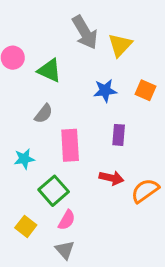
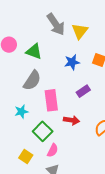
gray semicircle: (44, 114) -> (32, 80), size x1.5
purple rectangle: (119, 135) -> (83, 91), turned 56
red arrow: (111, 178) -> (71, 120), moved

